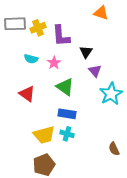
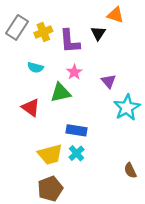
gray rectangle: (15, 24) -> (17, 27), turned -55
black triangle: (86, 52) -> (98, 33), moved
pink star: (54, 63) -> (74, 72), moved
green triangle: (65, 87) -> (60, 93), moved, turned -48
cyan cross: (67, 134) -> (77, 153), turned 32

